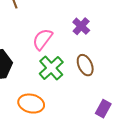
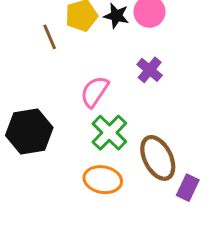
brown ellipse: (85, 65) -> (158, 158), moved, size x1.4
orange ellipse: (31, 104) -> (103, 180), moved

